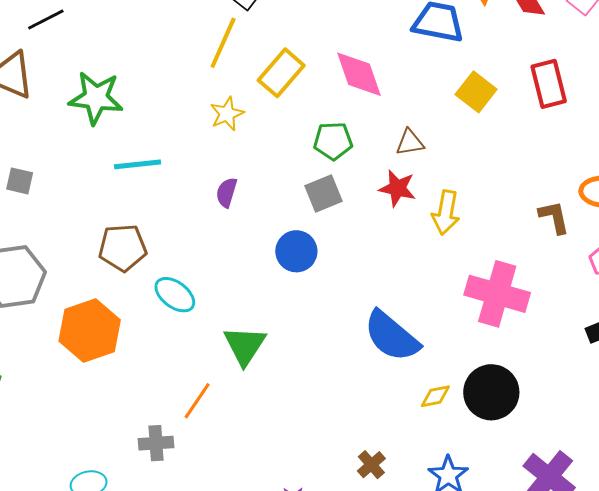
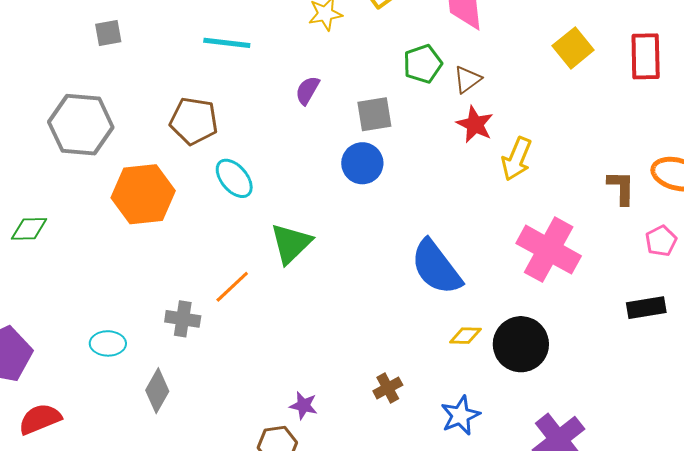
green pentagon: (333, 141) -> (423, 64), turned -30
brown triangle: (410, 142) -> (467, 79), moved, turned -40
gray square: (20, 181) -> (108, 33), turned -36
gray square: (323, 194) -> (374, 114), moved

